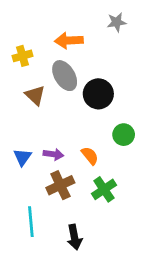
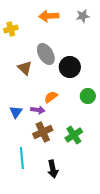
orange arrow: (69, 40) -> (49, 16), moved
yellow cross: (22, 56) -> (11, 29), moved
orange semicircle: (90, 156) -> (51, 97), moved, turned -88

